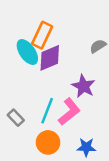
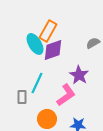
cyan line: (47, 111) -> (37, 83), moved
gray rectangle: (16, 118) -> (22, 97), turned 40

